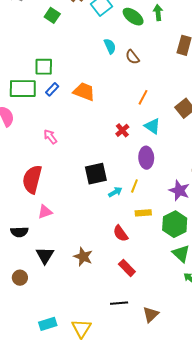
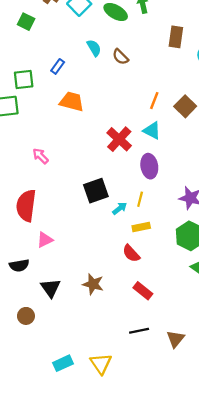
blue rectangle: (52, 89) -> (58, 66), moved
orange line: (143, 97) -> (154, 101), moved
red cross: (122, 130) -> (119, 139), size x1.6
yellow rectangle: (143, 213) -> (141, 227), moved

